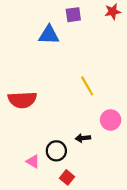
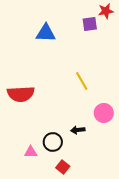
purple square: (73, 15) -> (90, 24), moved
pink triangle: (33, 161) -> (31, 152), turned -32

